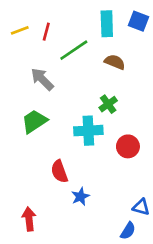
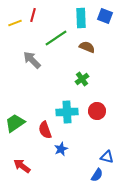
red line: (46, 32) -> (33, 15), moved
green trapezoid: (34, 121) -> (15, 123), moved
cyan cross: (88, 131) -> (67, 112), moved
red arrow: (29, 219) -> (22, 166), turned -48

